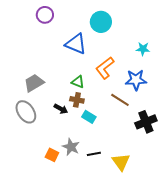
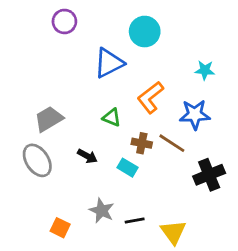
blue triangle: (76, 44) -> (109, 63), turned -50
brown cross: (77, 100) -> (142, 143), moved
orange square: (52, 155) -> (60, 228), moved

